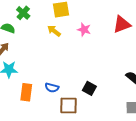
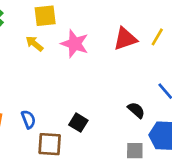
pink star: (84, 30) -> (75, 44), size x1.5
blue semicircle: (52, 88) -> (28, 119), turned -128

